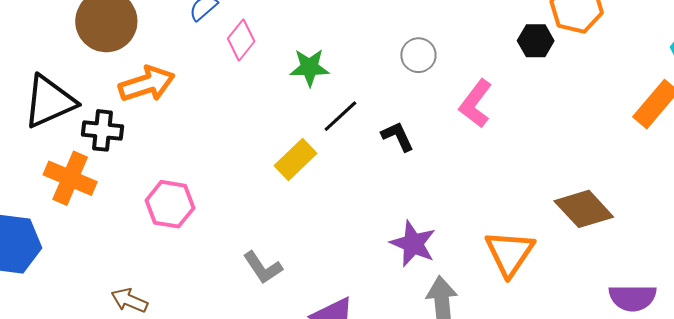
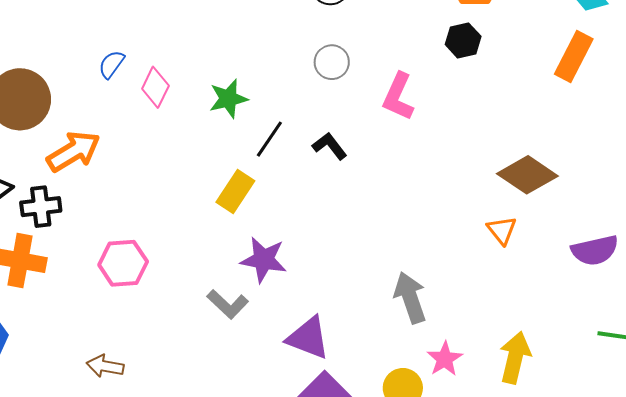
black hexagon: (536, 41) -> (463, 40), moved
purple star: (413, 244) -> (264, 260), moved
orange triangle: (510, 253) -> (502, 230), moved, size x0.6

